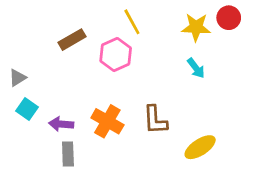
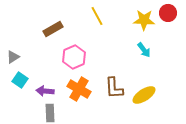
pink hexagon: (116, 55) -> (74, 57), moved
yellow ellipse: (200, 147) -> (144, 95), moved

